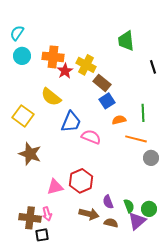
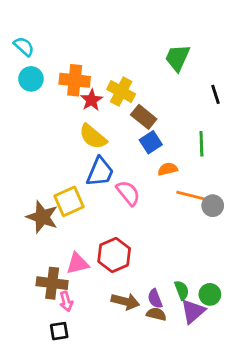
cyan semicircle: (17, 33) -> (24, 46), turned 98
green trapezoid: (126, 41) -> (177, 58), turned 30
yellow semicircle: (51, 97) -> (93, 137), moved
green line: (143, 113) -> (201, 144), moved
yellow square: (23, 116) -> (69, 201), moved, turned 30
pink semicircle: (91, 137) -> (128, 193), turned 30
gray circle: (151, 158) -> (213, 206), moved
purple semicircle: (108, 202) -> (155, 299), moved
brown cross: (30, 218) -> (52, 283), moved

